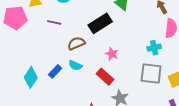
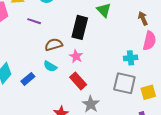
black rectangle: (100, 23) -> (80, 27), turned -50
pink star: (112, 54) -> (76, 56), moved
blue rectangle: (55, 71) -> (28, 79), moved

